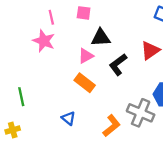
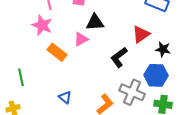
black L-shape: (118, 64) -> (119, 57), moved
orange rectangle: (85, 83) -> (57, 52), moved

